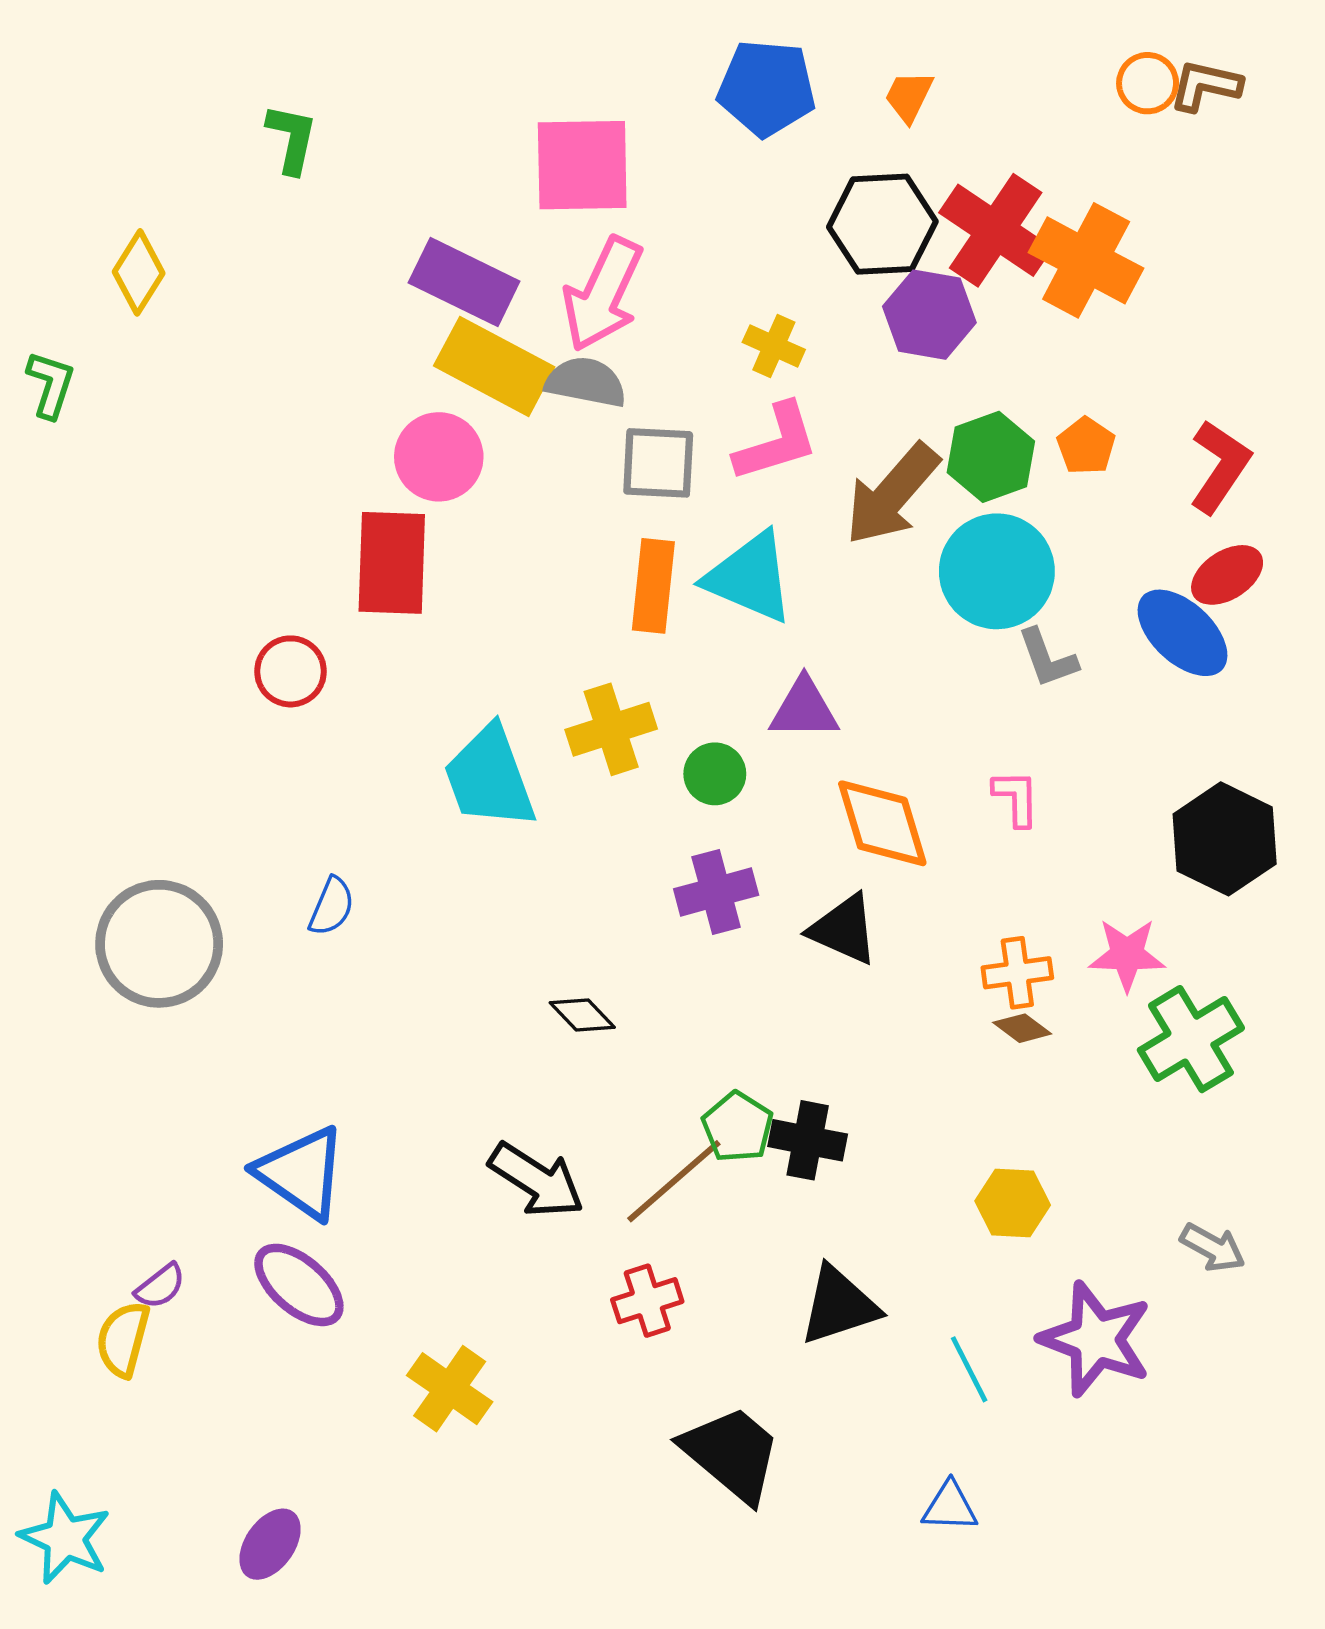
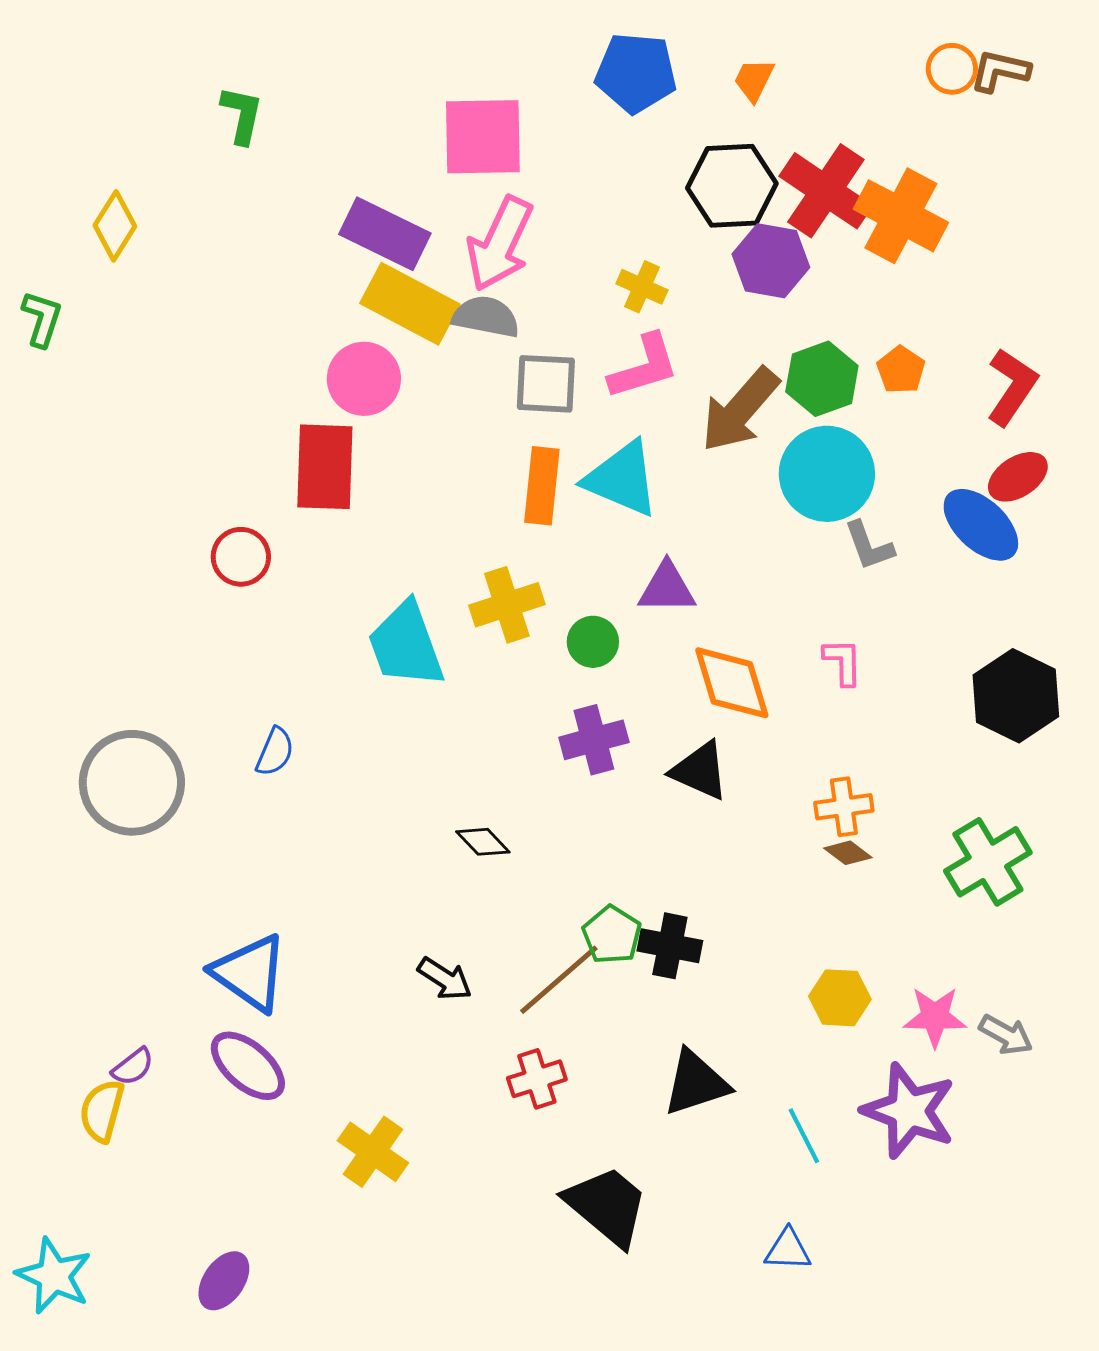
pink star: (1127, 955) -> (935, 1017), moved
black arrow: (536, 1180) -> (445, 979), size x0.7

